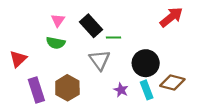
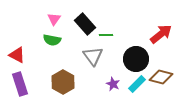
red arrow: (171, 17) -> (161, 34), moved
red triangle: (18, 59) -> (17, 55), turned -48
purple rectangle: (36, 90) -> (20, 84), moved
cyan rectangle: (147, 90) -> (137, 84), turned 66

